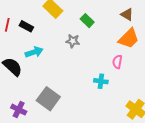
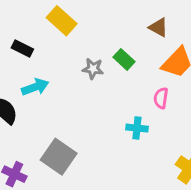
brown triangle: (127, 14) -> (158, 27), moved
green rectangle: (87, 21) -> (124, 59), moved

